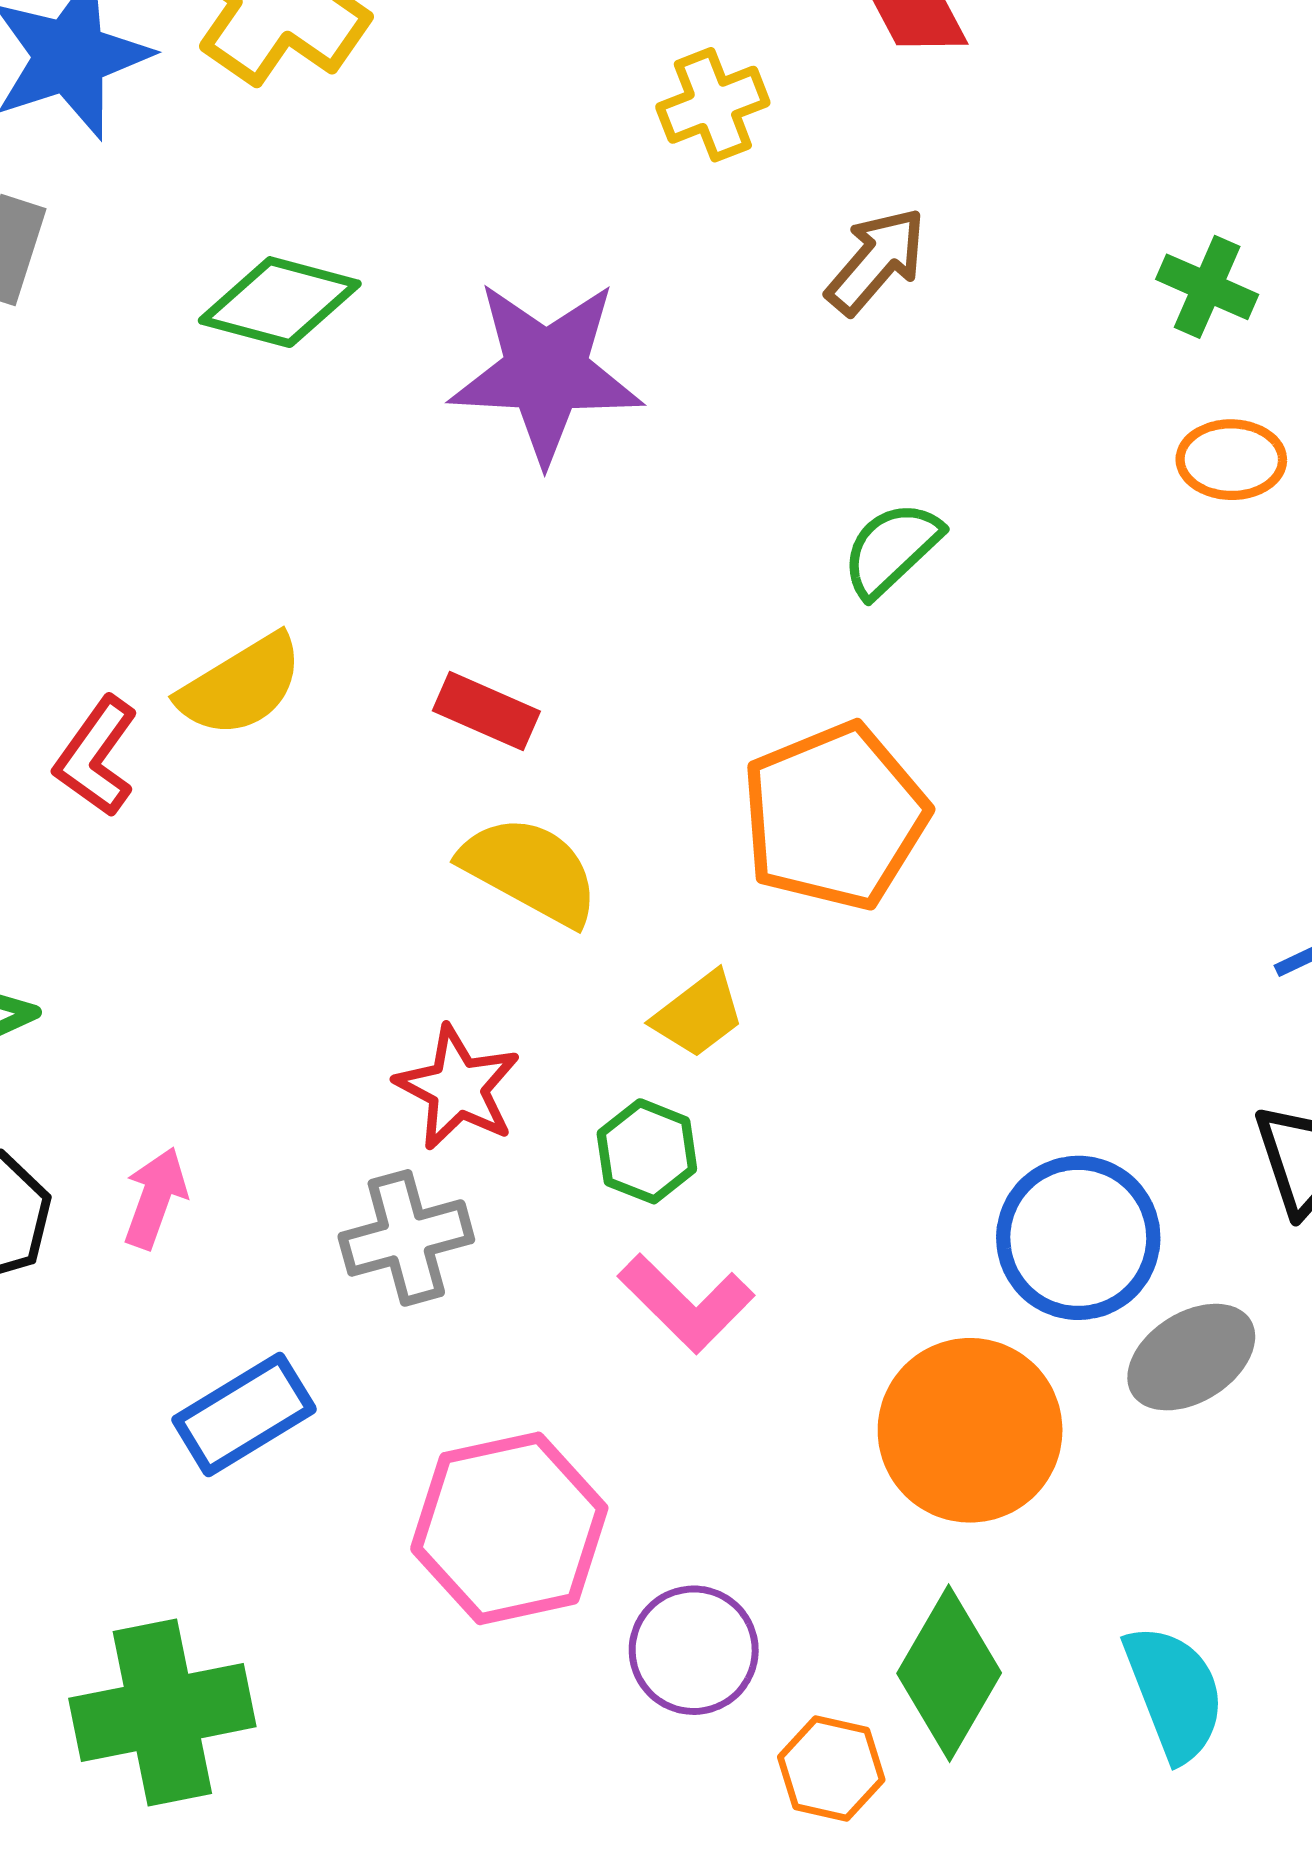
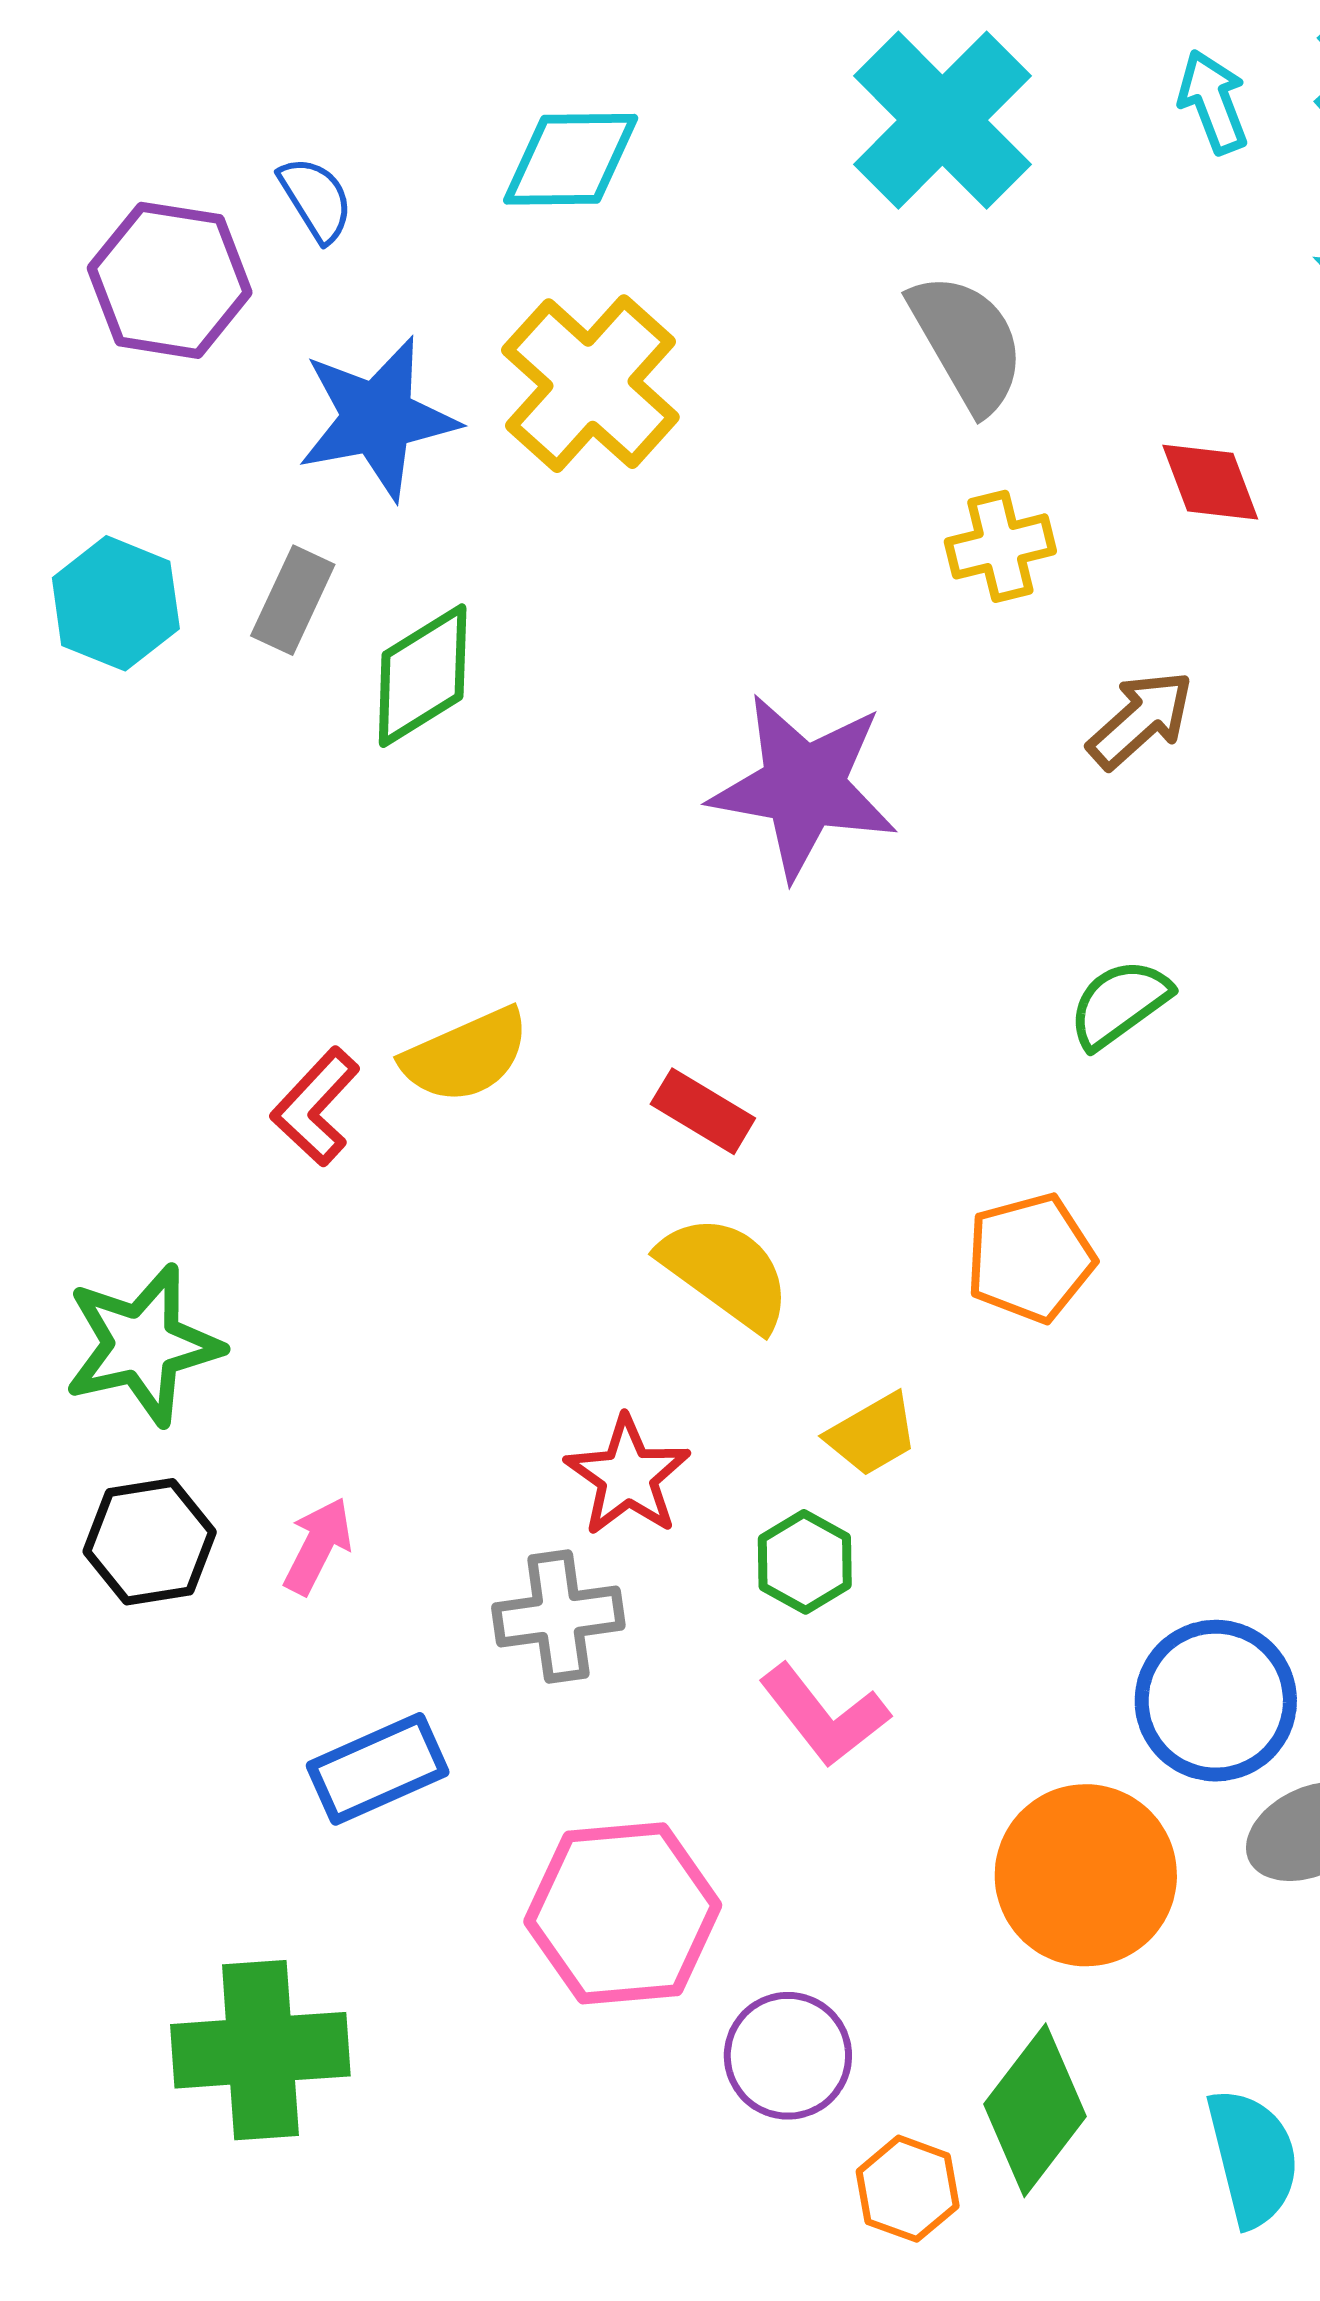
green diamond: (280, 302) -> (423, 676), moved, turned -54
orange pentagon: (835, 816) -> (1030, 1258), size x0.7

